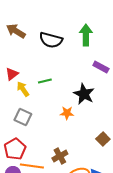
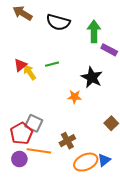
green arrow: (86, 35) -> (94, 31), moved
red triangle: (12, 74) -> (20, 65), moved
gray square: (23, 117) -> (34, 123), moved

